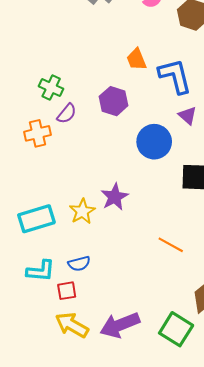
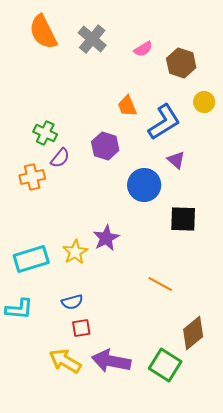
blue L-shape: (175, 76) -> (164, 122), turned 72
cyan L-shape: (41, 271) -> (19, 309), moved
red square: (67, 291) -> (81, 328), moved
purple arrow: (120, 325) -> (111, 361), turned 33

